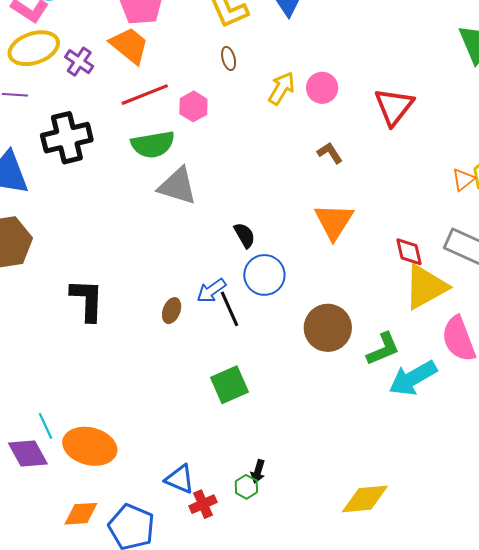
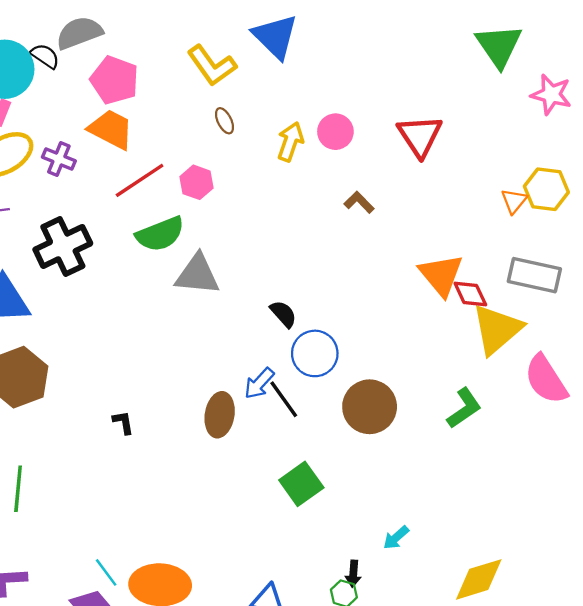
orange triangle: (334, 221) -> (441, 275), moved
black L-shape: (87, 300) -> (123, 423), size x0.5
brown ellipse: (172, 311) -> (220, 415), size x1.5
brown circle: (328, 328) -> (370, 407), moved
cyan arrow: (413, 378) -> (396, 538), moved, size x0.5

